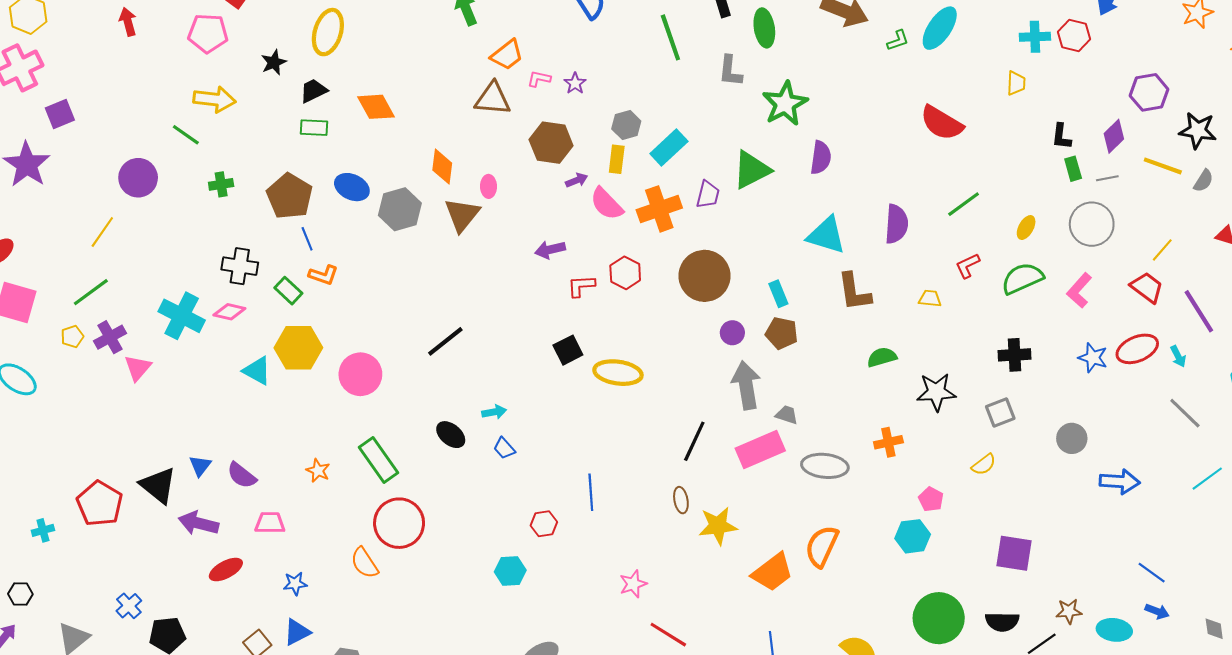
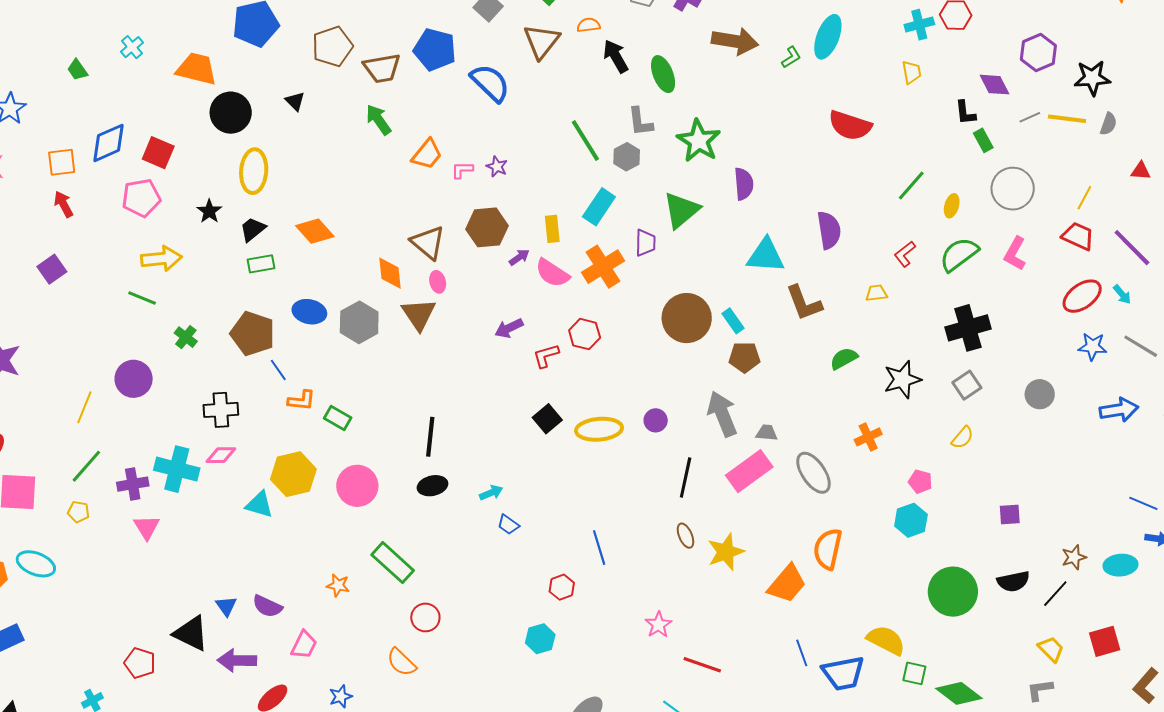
green line: (670, 37) -> (585, 141), moved
brown triangle: (493, 99) -> (428, 242), moved, turned 48
purple square: (60, 114) -> (52, 269), moved
gray hexagon: (626, 125) -> (627, 157), moved
purple diamond: (1114, 136) -> (995, 85), moved, turned -60
purple circle: (138, 178) -> (134, 379), moved
gray line: (1107, 178) -> (1030, 117), moved
green cross: (221, 184) -> (186, 337), turned -30
green line: (964, 204) -> (911, 185), moved
brown circle: (705, 276) -> (687, 318), moved
green rectangle: (288, 291) -> (338, 418), moved
purple circle: (732, 333) -> (656, 420), moved
yellow pentagon: (72, 336) -> (78, 512), turned -30
purple cross: (110, 337) -> (133, 484), moved, turned 32
black line: (445, 341) -> (430, 437), turned -33
black cross: (1015, 355) -> (968, 328), size x1.4
blue star: (1093, 358) -> (1093, 346), moved
black ellipse: (451, 435) -> (432, 486), moved, turned -40
gray ellipse: (825, 466) -> (813, 473), turned 63
blue arrow: (1120, 482) -> (1119, 410), moved
red pentagon: (100, 504) -> (140, 663), size x0.7
pink trapezoid: (270, 523) -> (304, 645), turned 128
red circle: (399, 523) -> (425, 617), size x0.6
purple square: (1014, 553) -> (1010, 515), size x0.6

